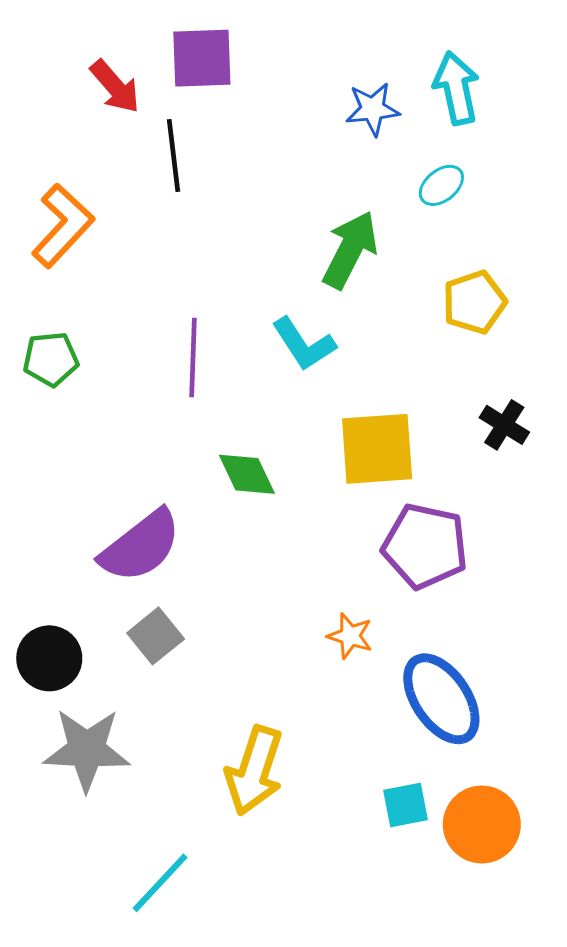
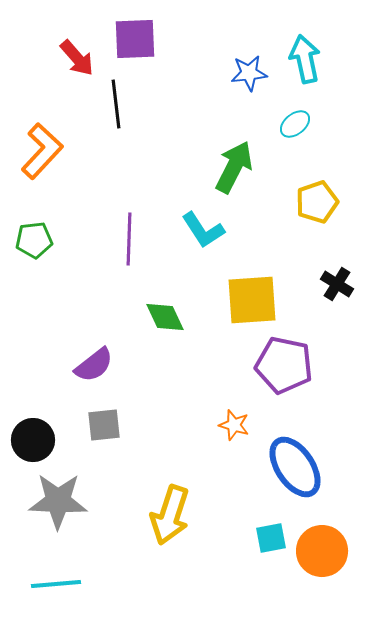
purple semicircle: (141, 546) -> (94, 365), size x0.7
gray square: (156, 636) -> (104, 425), turned 33
cyan line: (160, 883) -> (56, 584), moved, turned 42

